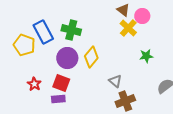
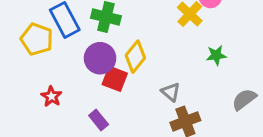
red square: (61, 83) -> (115, 79), moved
purple rectangle: (58, 99) -> (99, 120), moved, turned 56

